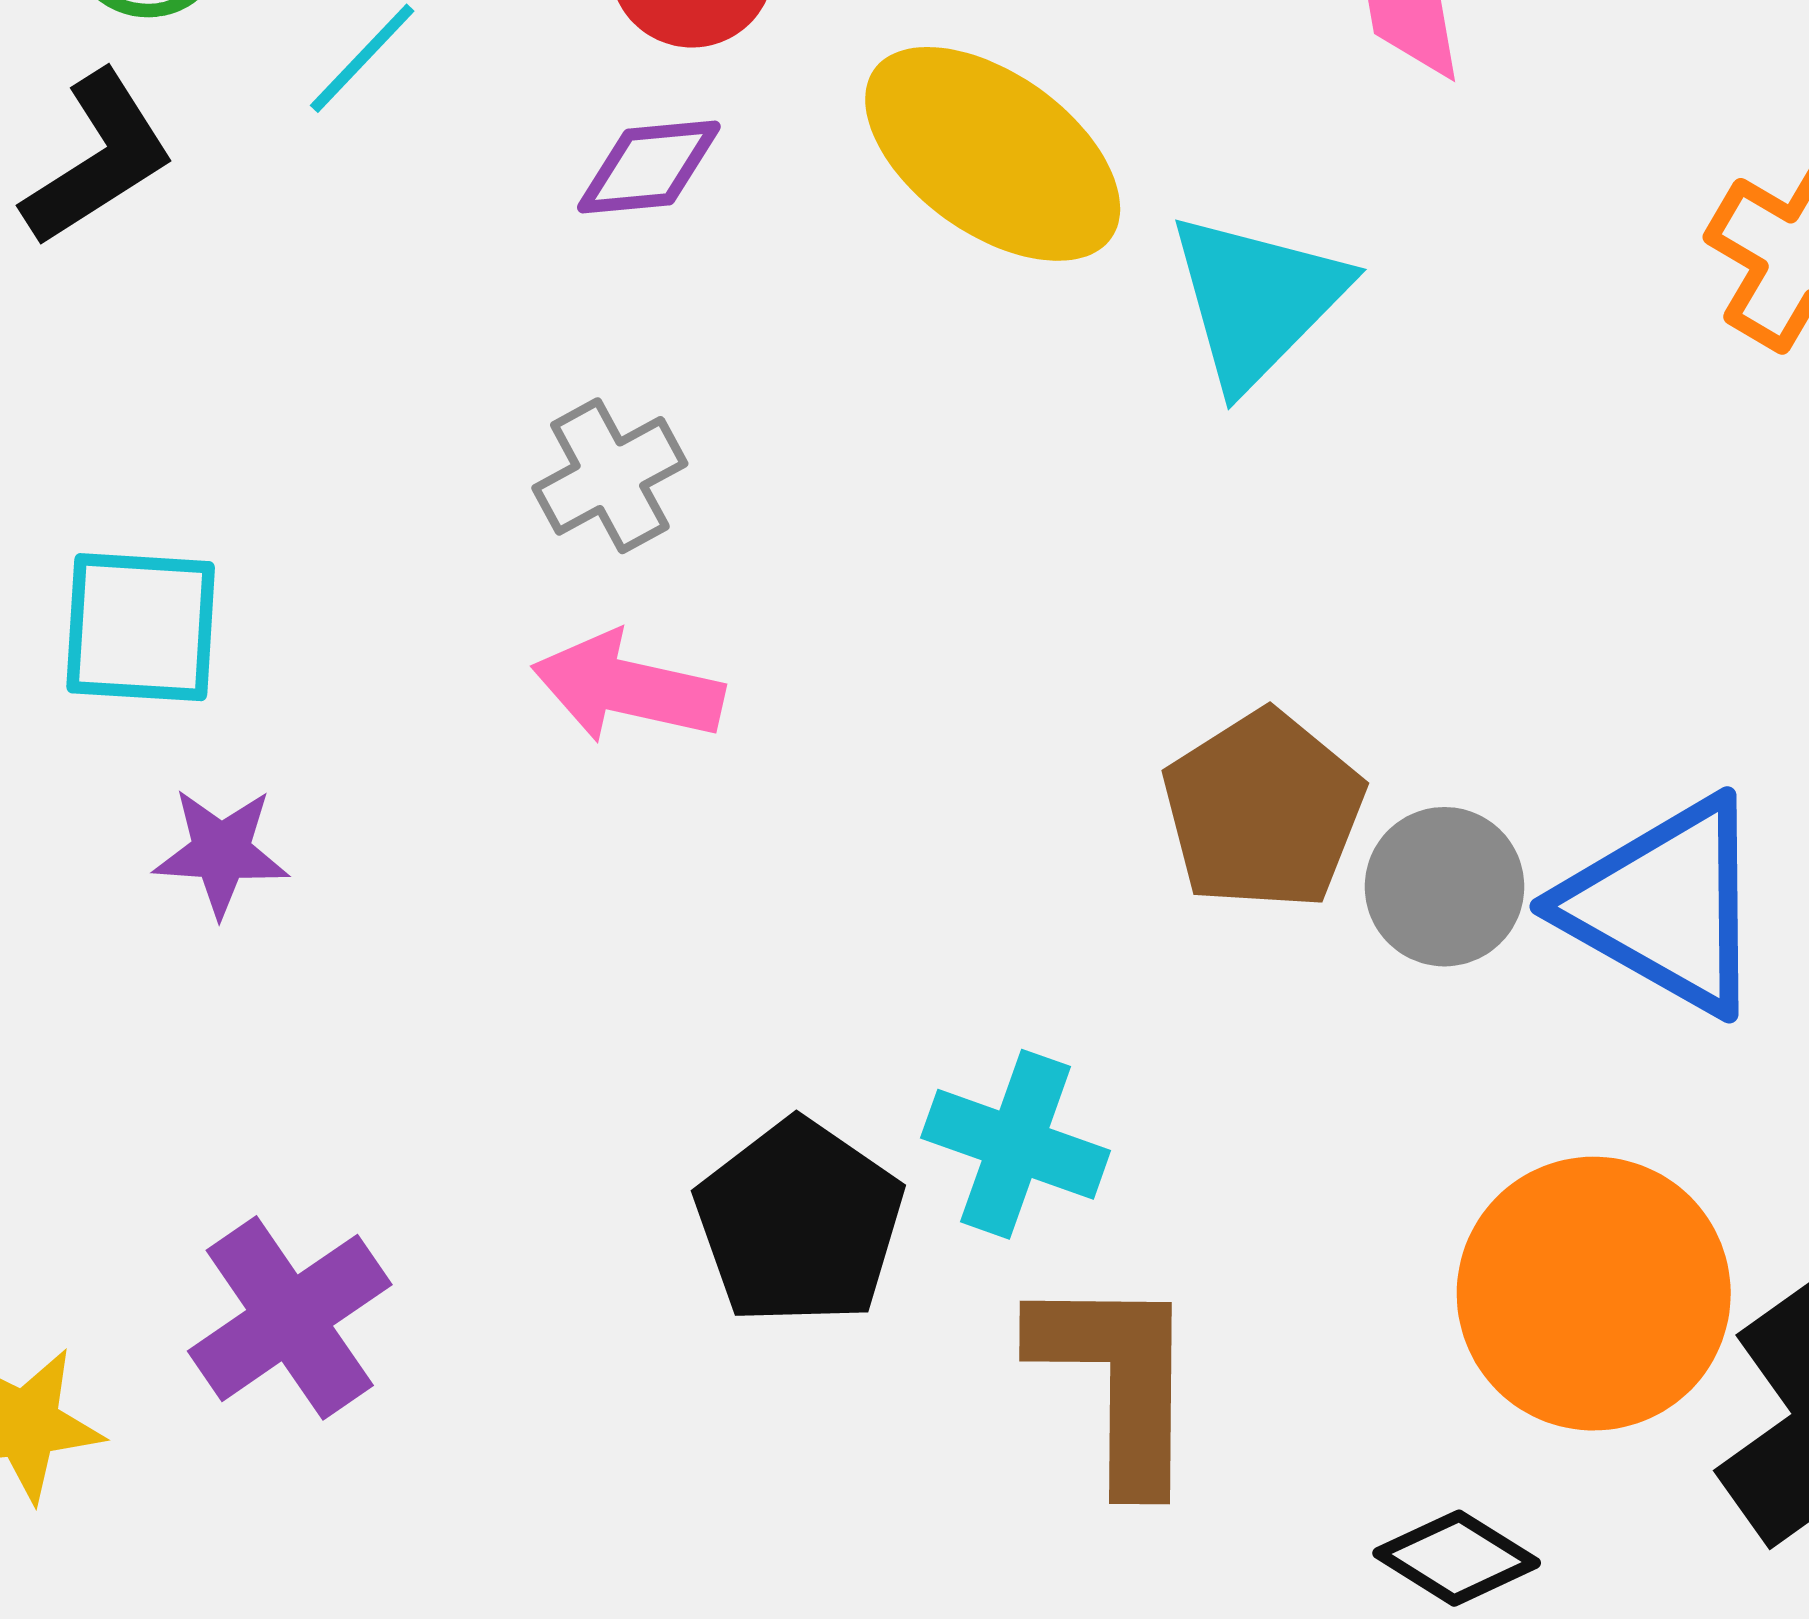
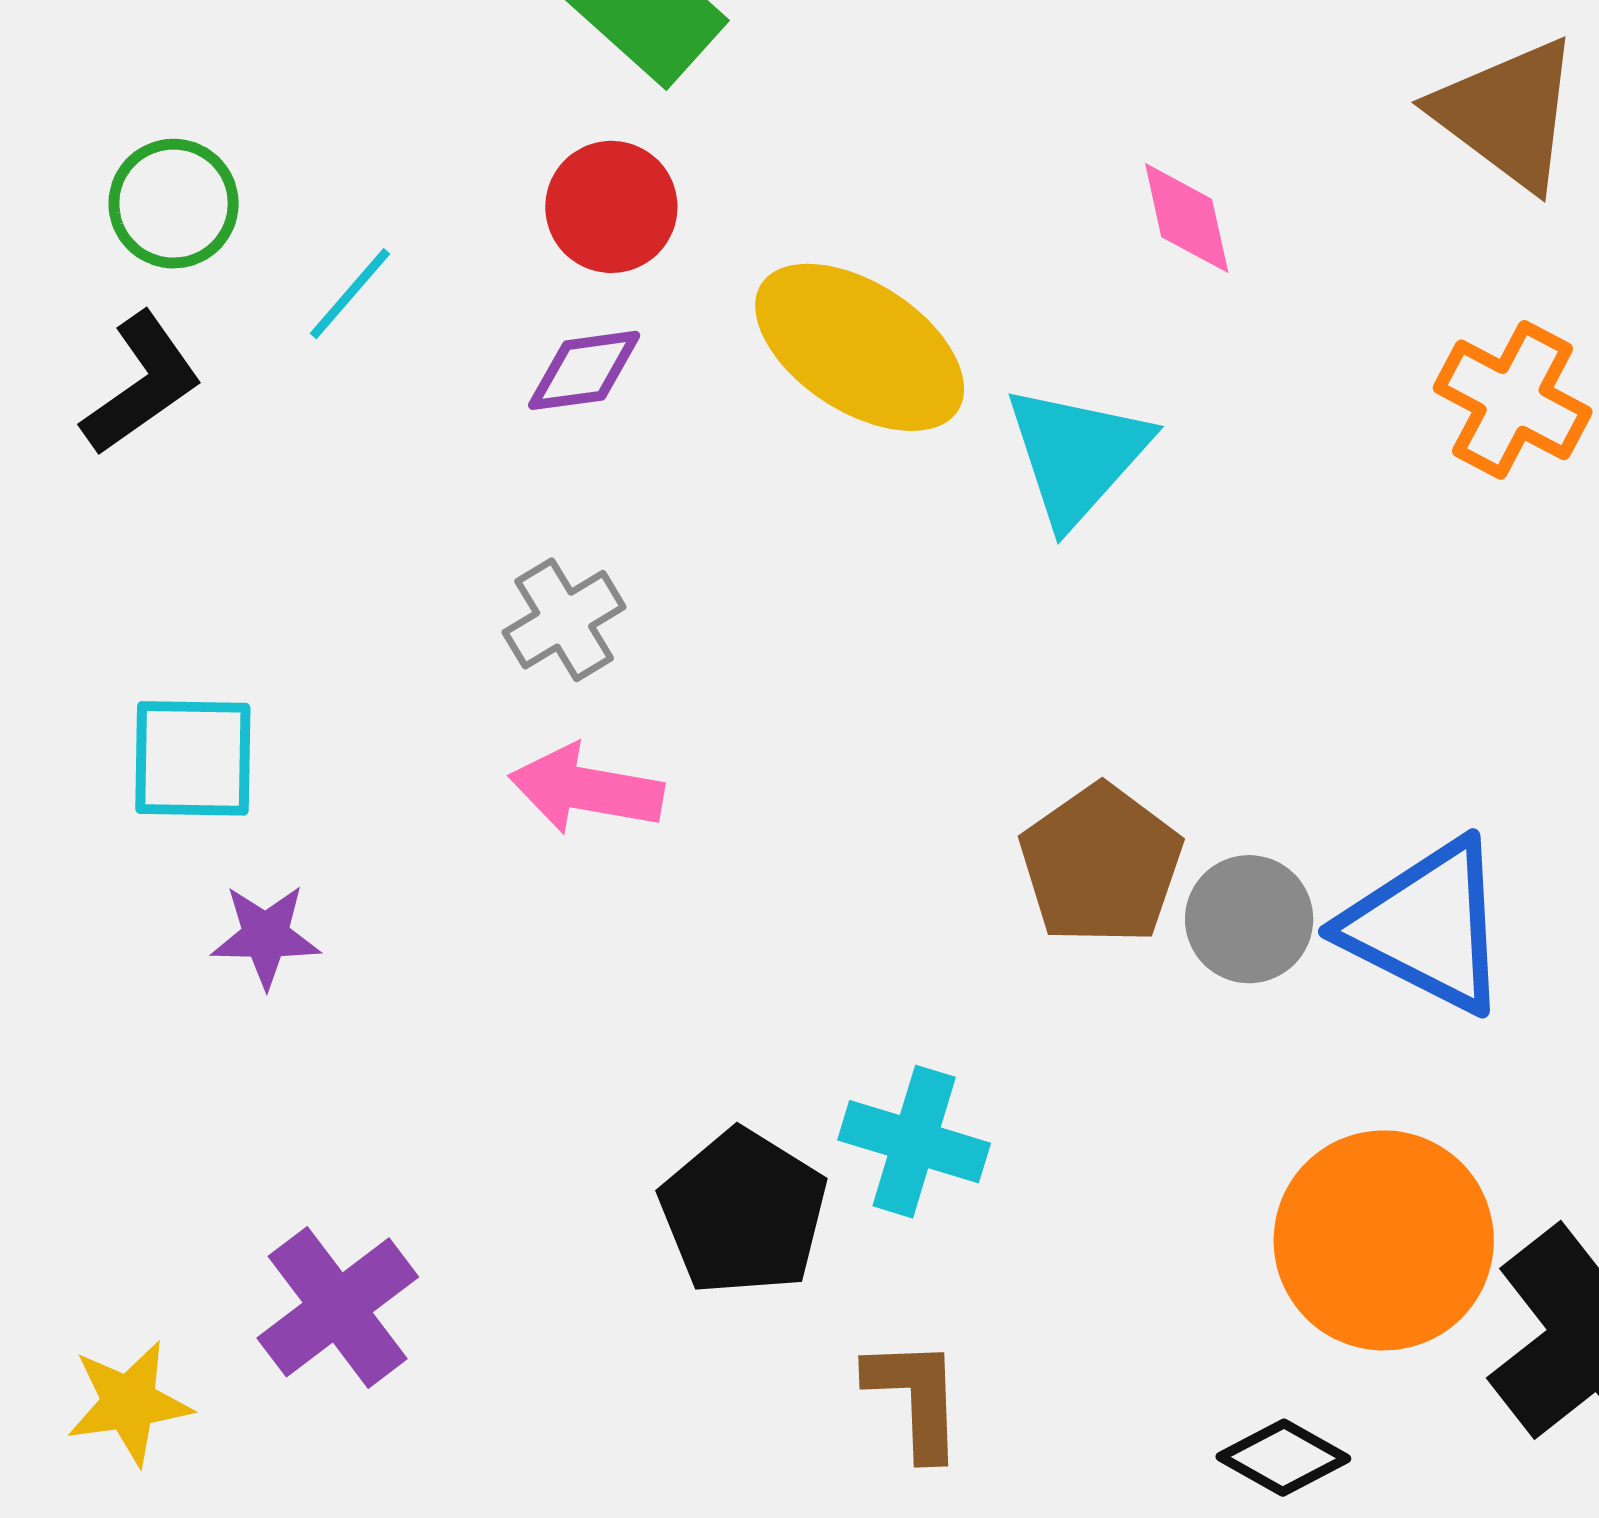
brown L-shape: (1117, 1381) -> (915, 1398), moved, size x0.7

